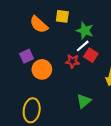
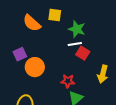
white line: (83, 46) -> (75, 44), turned 32
red star: (72, 61) -> (68, 81), moved

